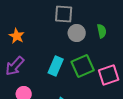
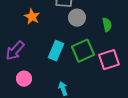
green semicircle: (102, 31) -> (107, 25), moved
orange star: (17, 36) -> (32, 17), moved

